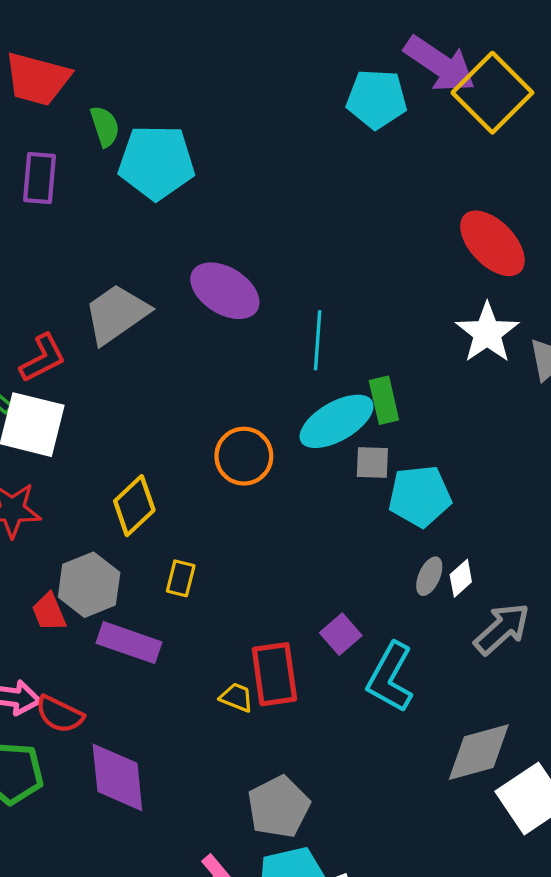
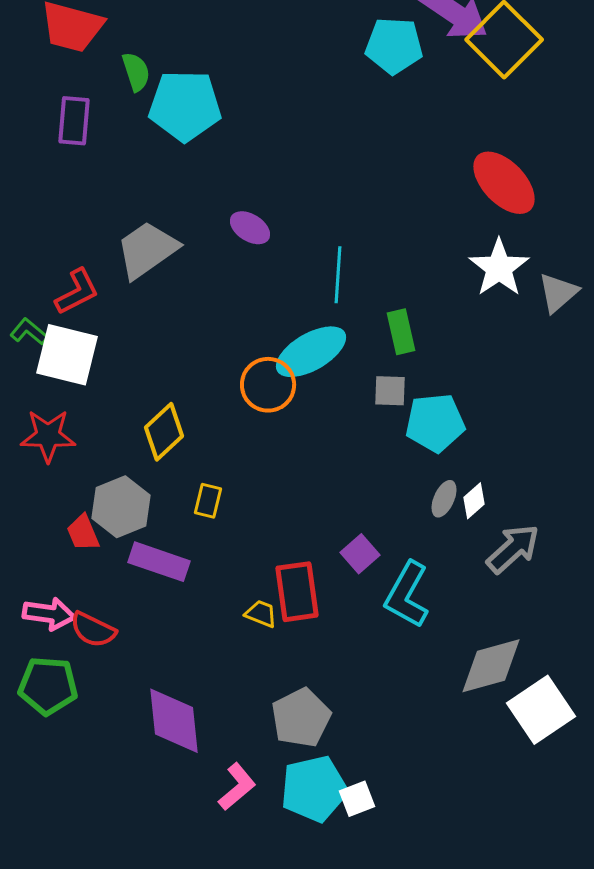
purple ellipse: (225, 291) -> (250, 228), size x0.6
cyan ellipse: (337, 421) -> (311, 352), moved
purple diamond: (117, 777) -> (174, 721), moved

